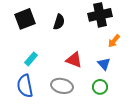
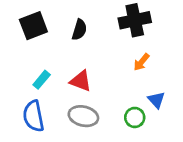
orange arrow: (114, 41) -> (141, 62), moved
red triangle: (74, 60) -> (81, 81), moved
blue triangle: (104, 64) -> (156, 100), moved

